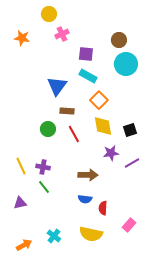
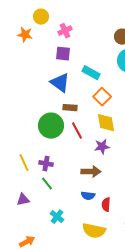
yellow circle: (49, 14) -> (41, 17), moved
purple square: (86, 54) -> (63, 54), moved
blue triangle: (57, 86) -> (60, 83), turned -30
green circle: (48, 129) -> (51, 126), size x1.6
purple star: (111, 153) -> (102, 147), moved
cyan cross: (54, 236) -> (57, 217), moved

